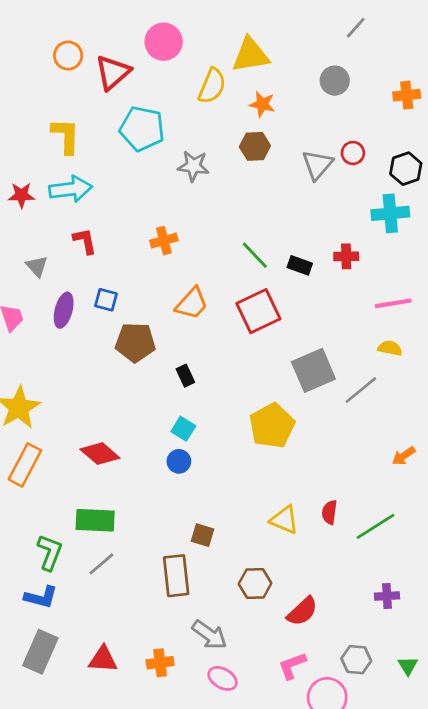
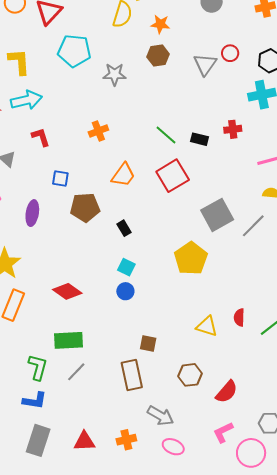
purple ellipse: (64, 310) -> (32, 213), moved

